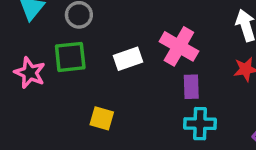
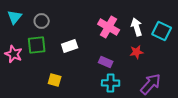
pink cross: (179, 46) -> (109, 27), moved
purple rectangle: (191, 87) -> (106, 62), turned -64

